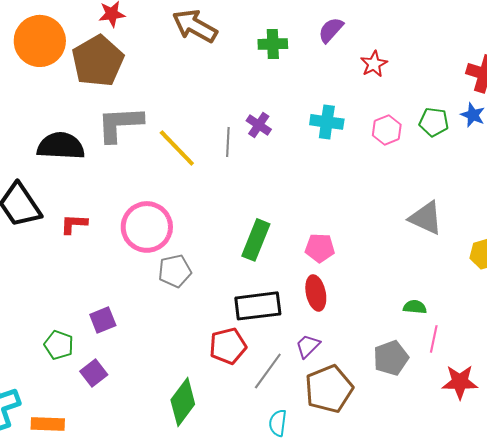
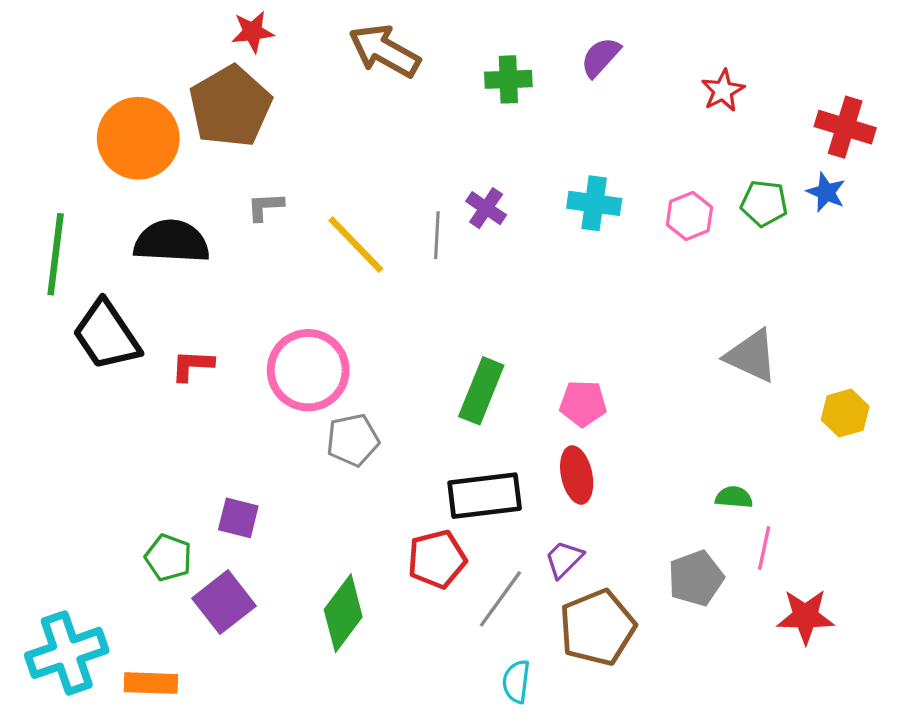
orange circle: (40, 41) -> (138, 138), moved
red star: (374, 64) -> (723, 91), moved
gray L-shape: (120, 124) -> (265, 207), size x0.5
purple square: (103, 320) -> (238, 518), turned 36
purple square: (94, 373) -> (224, 602), size x1.4
green diamond: (183, 402) -> (343, 613), moved

